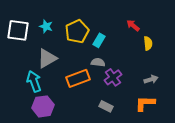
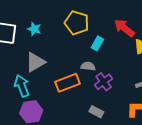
red arrow: (133, 25) -> (124, 28), size x1.5
yellow pentagon: (77, 31) -> (77, 23), moved, turned -30
cyan rectangle: (99, 40) -> (97, 43), moved

